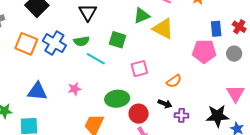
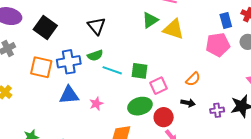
green square: (118, 40) -> (139, 71), moved
blue cross: (54, 43) -> (69, 62), turned -30
pink square: (139, 69) -> (158, 86), moved
blue triangle: (37, 91) -> (69, 95), moved
purple cross: (181, 115) -> (217, 110), moved

